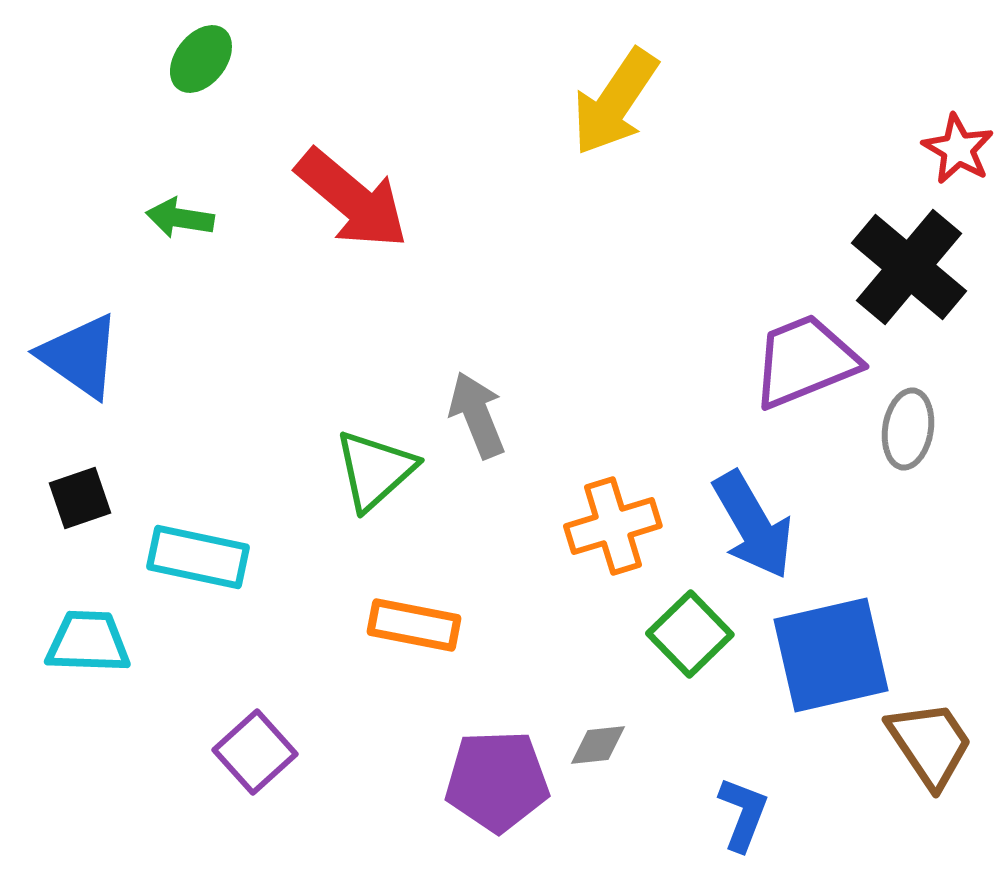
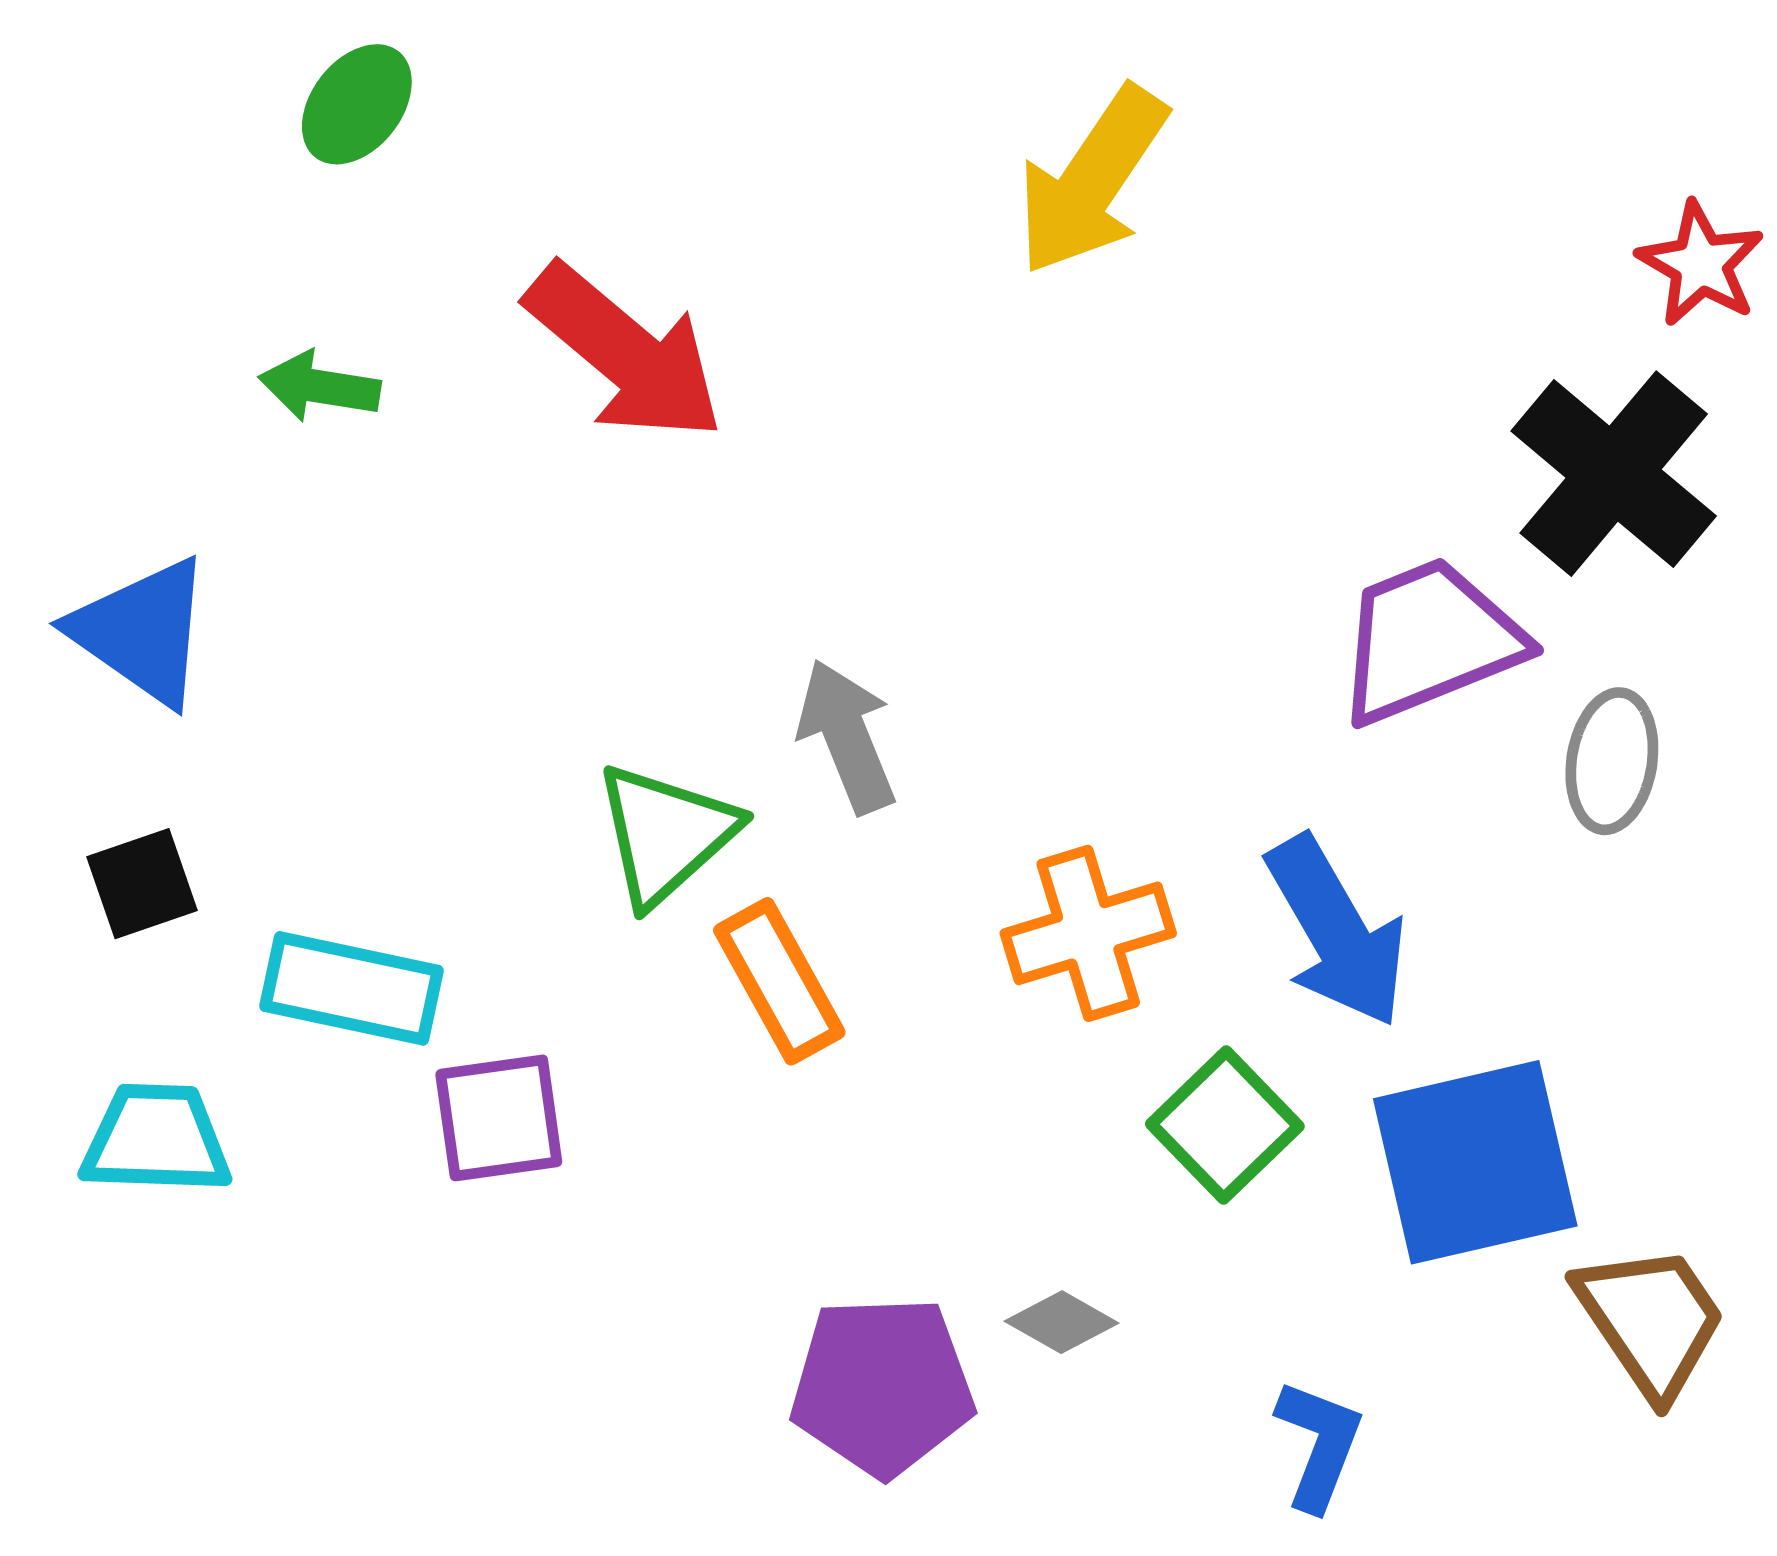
orange rectangle: (414, 625) -> (779, 981), moved, turned 50
gray diamond: (598, 745) -> (1062, 1322), turned 36
purple square: (255, 752) -> (499, 1118), moved, turned 34

